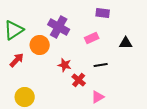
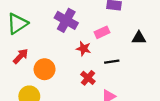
orange circle: (40, 45) -> (45, 69), moved
red star: (65, 65) -> (84, 49), moved

